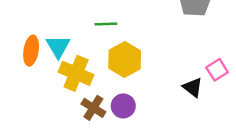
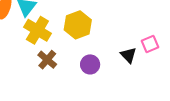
purple circle: (123, 106) -> (90, 64), moved

